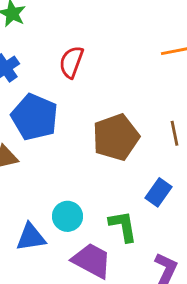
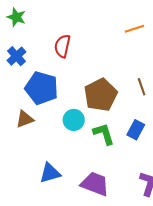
cyan circle: (68, 216) -> (74, 120), moved
green L-shape: (123, 226) -> (104, 134), moved

